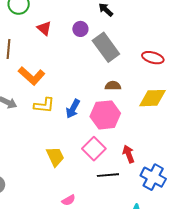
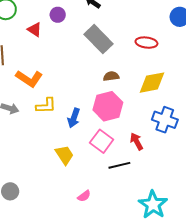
purple circle: (80, 29) -> (58, 15), moved
blue arrow: (73, 109) -> (74, 118), moved
blue cross: (153, 177) -> (165, 120), moved

